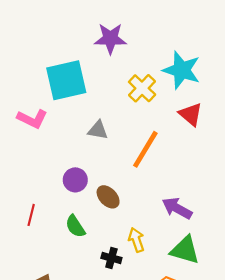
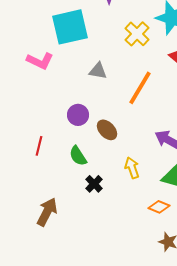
black cross: (111, 258) -> (94, 184), moved, turned 30

